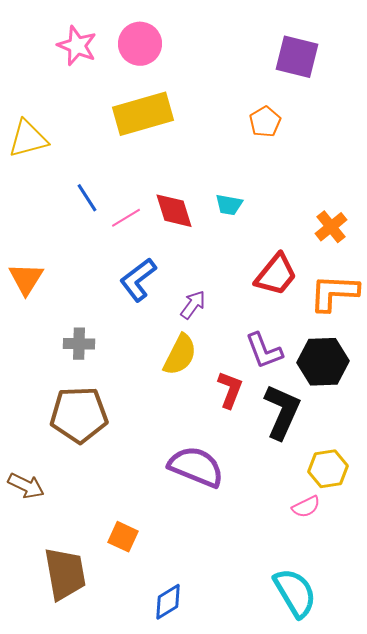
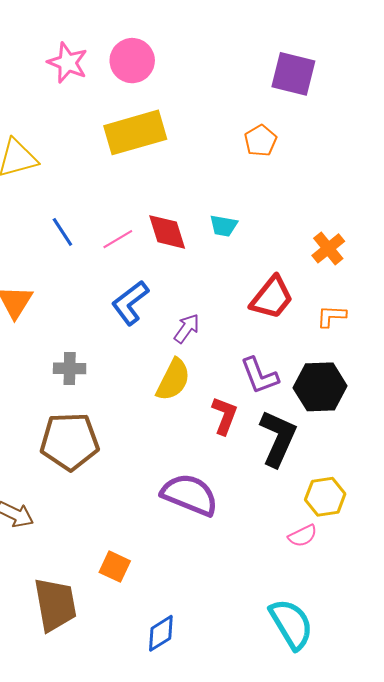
blue line: (87, 198) -> (62, 232), moved
orange L-shape: (334, 293) -> (331, 316), size x0.6

